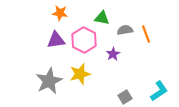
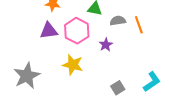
yellow star: (80, 74) -> (73, 65), turned 30
gray star: (49, 81) -> (27, 76), moved

